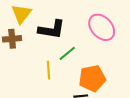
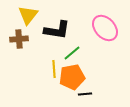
orange pentagon: (92, 78) -> (72, 77), moved

